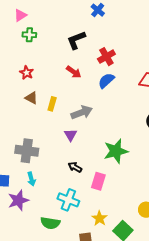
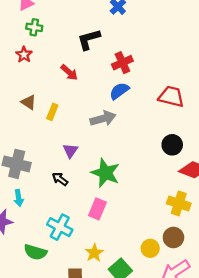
red arrow: (74, 72) -> (69, 72), moved
red star: (27, 73) -> (24, 55), moved
gray arrow: (82, 112) -> (103, 118), moved
green star: (116, 151) -> (105, 173), moved, turned 30
black arrow: (75, 167) -> (60, 179), moved

